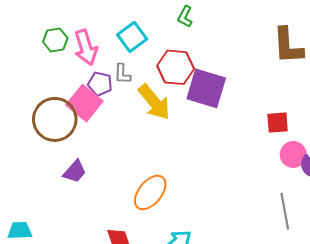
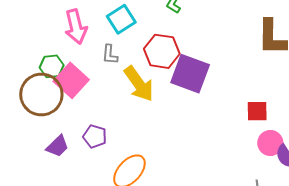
green hexagon: (55, 40) -> (52, 66), moved
purple pentagon: (100, 84) -> (95, 136), moved

